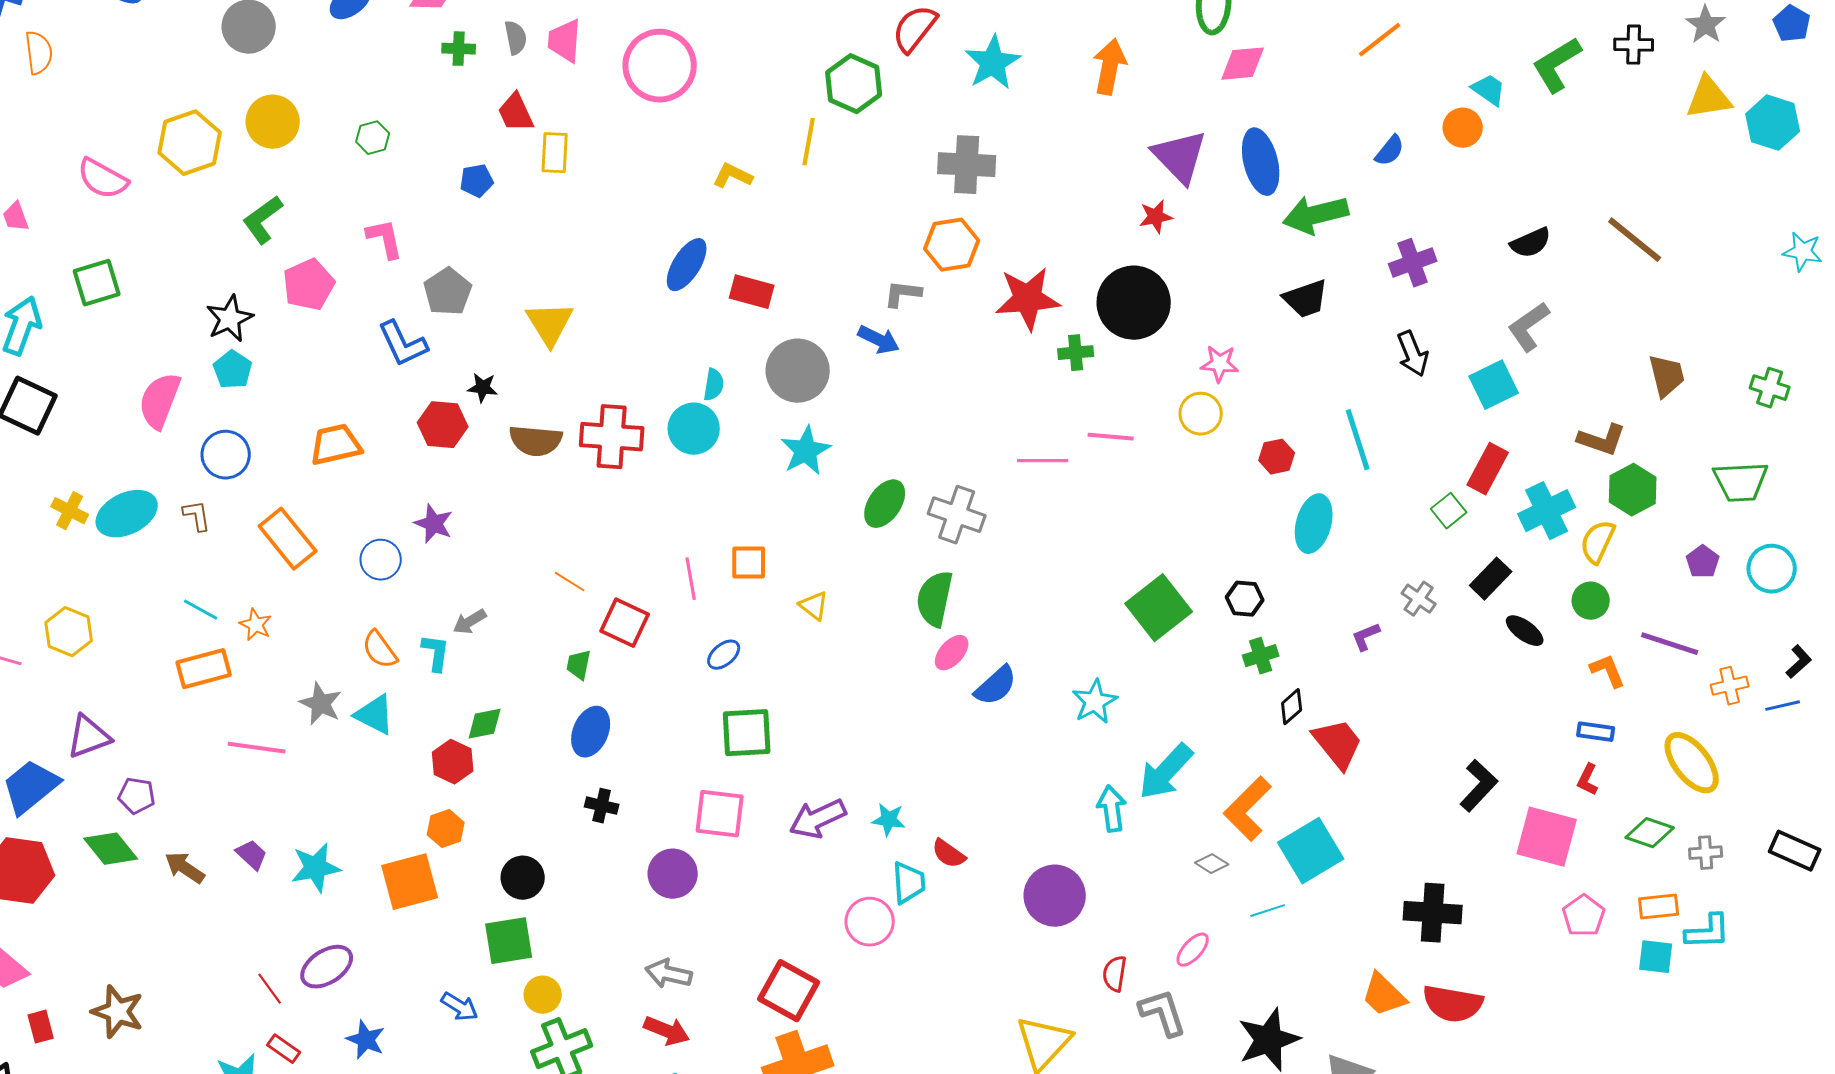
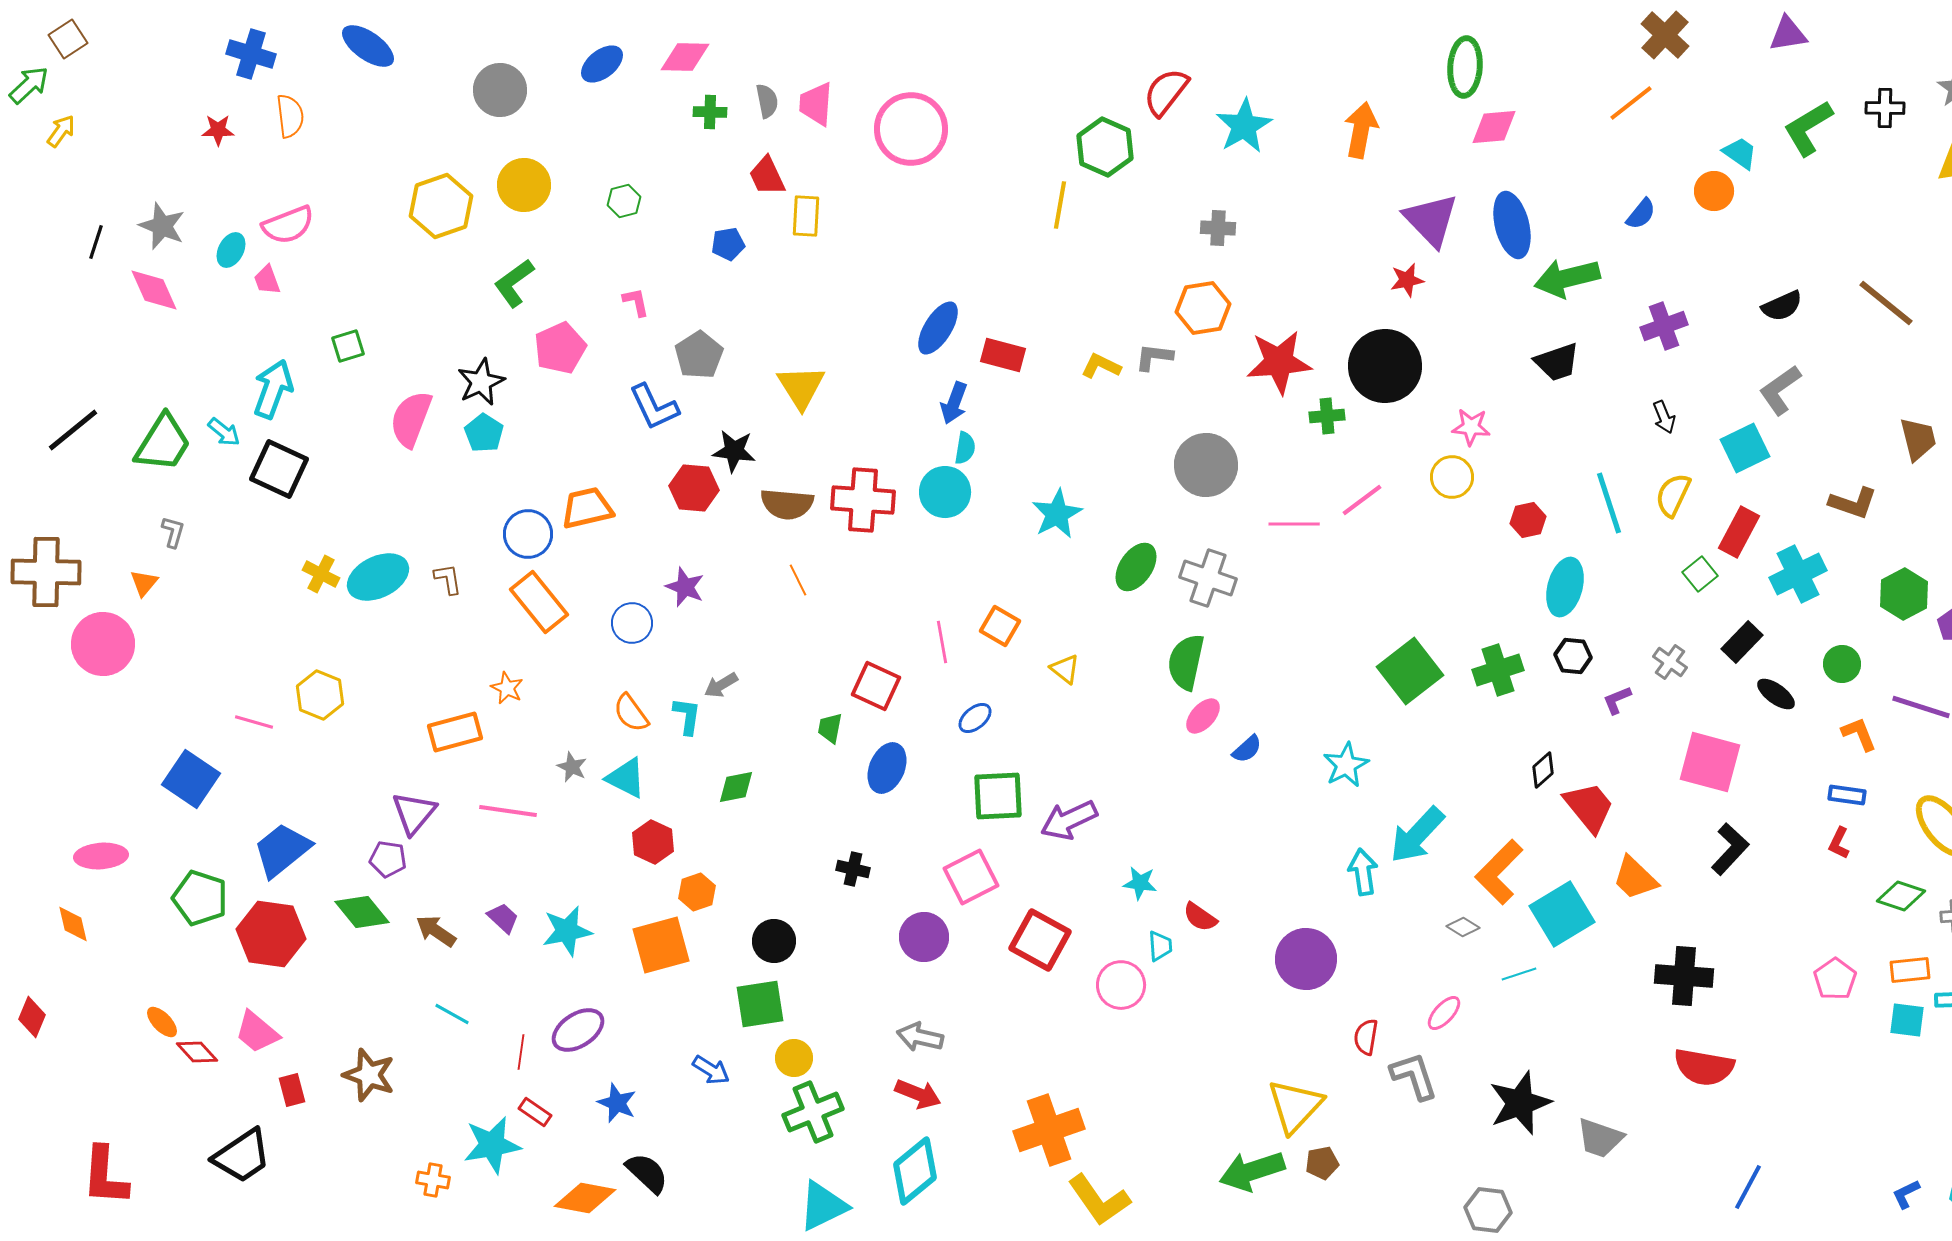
gray cross: (967, 165) -> (1218, 228), size x0.6
yellow L-shape: (733, 176) -> (1101, 366), moved
pink semicircle: (103, 179) -> (288, 225), moved, turned -50
pink L-shape: (385, 239) -> (636, 302), size x0.7
green square: (97, 283) -> (348, 346), size x0.7
blue arrow: (879, 340) -> (954, 403), moved, turned 84
black arrow: (1413, 354) -> (1664, 417), size x0.7
gray circle: (798, 371) -> (1206, 465), moved
black star: (483, 388) -> (734, 451), size x1.4
pink semicircle: (160, 401) -> (411, 419), moved
pink line: (1111, 437) -> (1362, 500), turned -42
blue circle: (226, 455) -> (528, 534), moved
green hexagon: (1633, 490) -> (1904, 594), moved
yellow semicircle: (1598, 542) -> (1673, 495), moved
orange square: (749, 563) -> (1000, 626), turned 30
orange line: (570, 582) -> (798, 580), moved, turned 32
black hexagon: (1245, 599) -> (1573, 656), moved
cyan line: (201, 610) -> (452, 1014), moved
green cross: (1261, 656) -> (1498, 670), moved, size x1.4
blue semicircle: (996, 686) -> (1247, 749), size x0.7
gray star: (321, 704) -> (572, 767), size x0.7
blue ellipse: (591, 732) -> (887, 768), moved
purple triangle: (89, 737) -> (414, 813), moved, turned -30
red hexagon: (453, 762) -> (653, 842), moved
pink square: (720, 814) -> (971, 877), turned -34
purple arrow: (818, 819) -> (1069, 820), moved
pink square: (1547, 837) -> (1710, 762), moved
cyan trapezoid: (909, 883) -> (1160, 946), size x0.7
red line: (270, 989) -> (521, 1052), turned 44
red square: (789, 991) -> (1040, 940), moved
orange trapezoid: (1384, 995) -> (1635, 878), moved

